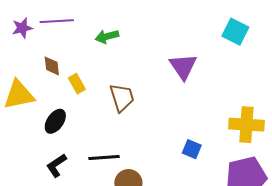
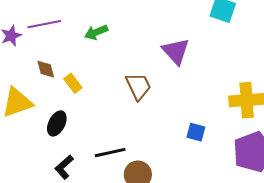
brown trapezoid: (122, 98) -> (138, 86), moved

